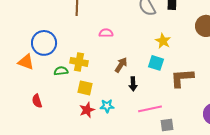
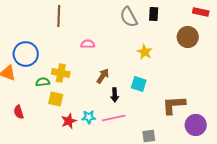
cyan square: (156, 63) -> (139, 84), moved
brown L-shape: (182, 78) -> (174, 105), moved
yellow square: (85, 88) -> (56, 99), moved
pink line: (150, 109) -> (114, 118), moved

